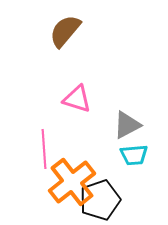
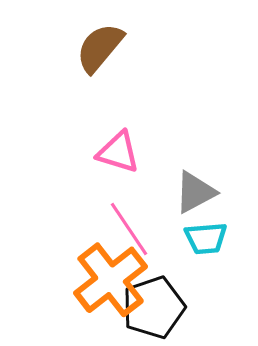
pink line: (44, 149) -> (129, 229), moved, turned -30

